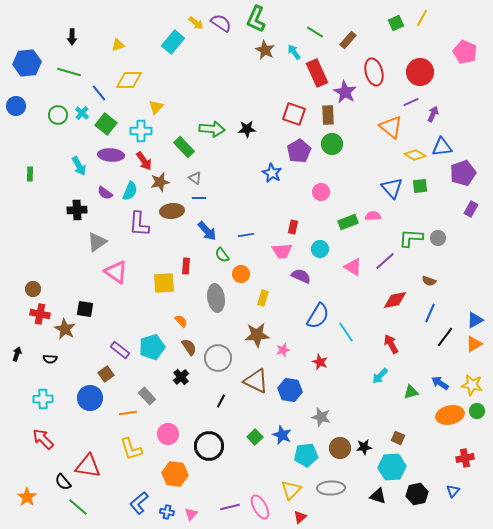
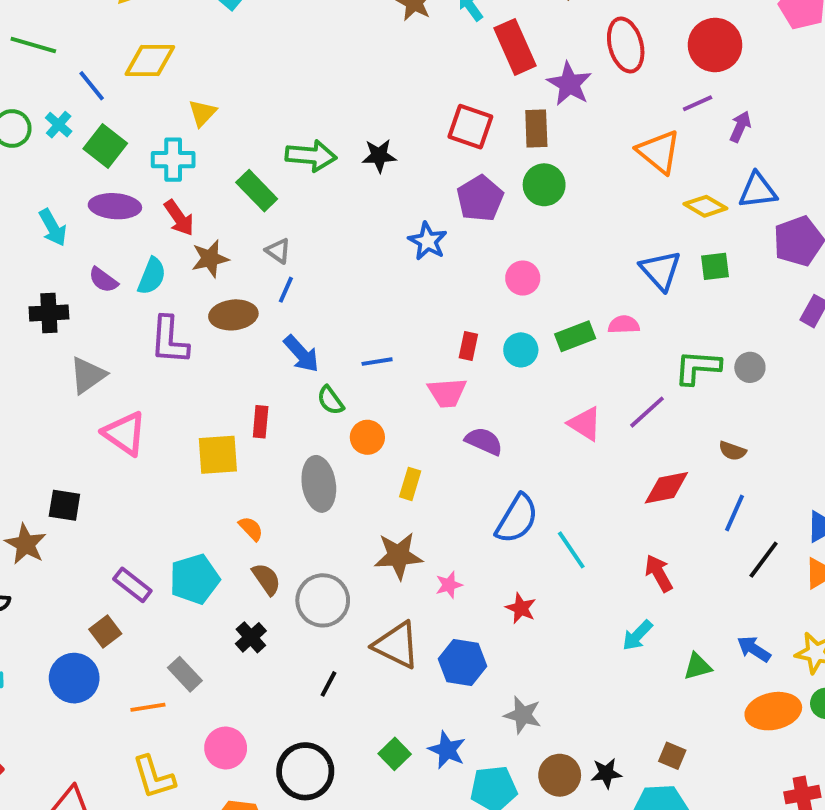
blue line: (199, 198) -> (286, 290), turned -64
cyan circle: (320, 249) -> (521, 350), moved

